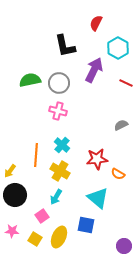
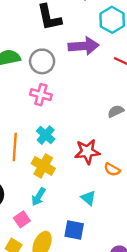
purple arrow: (94, 70) -> (84, 46), turned 60
cyan triangle: (98, 198) -> (88, 198), size x0.6

